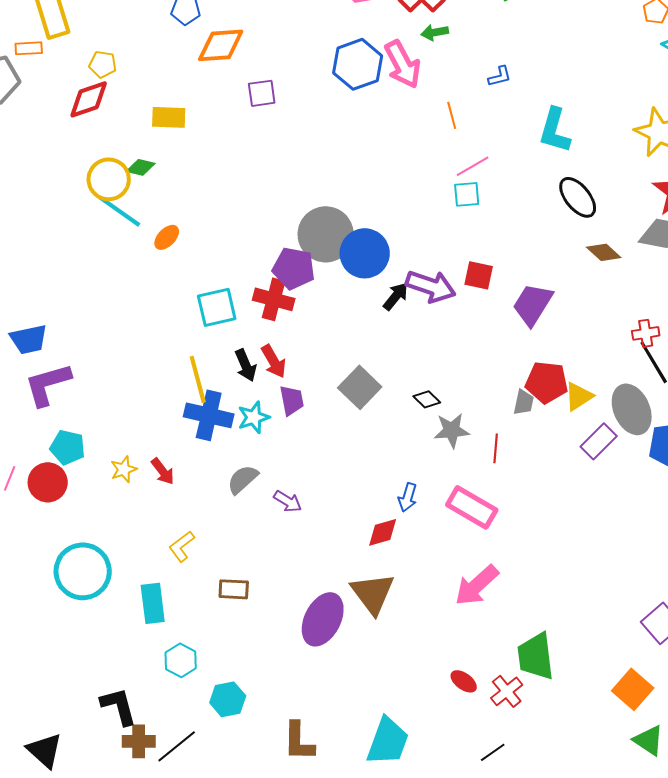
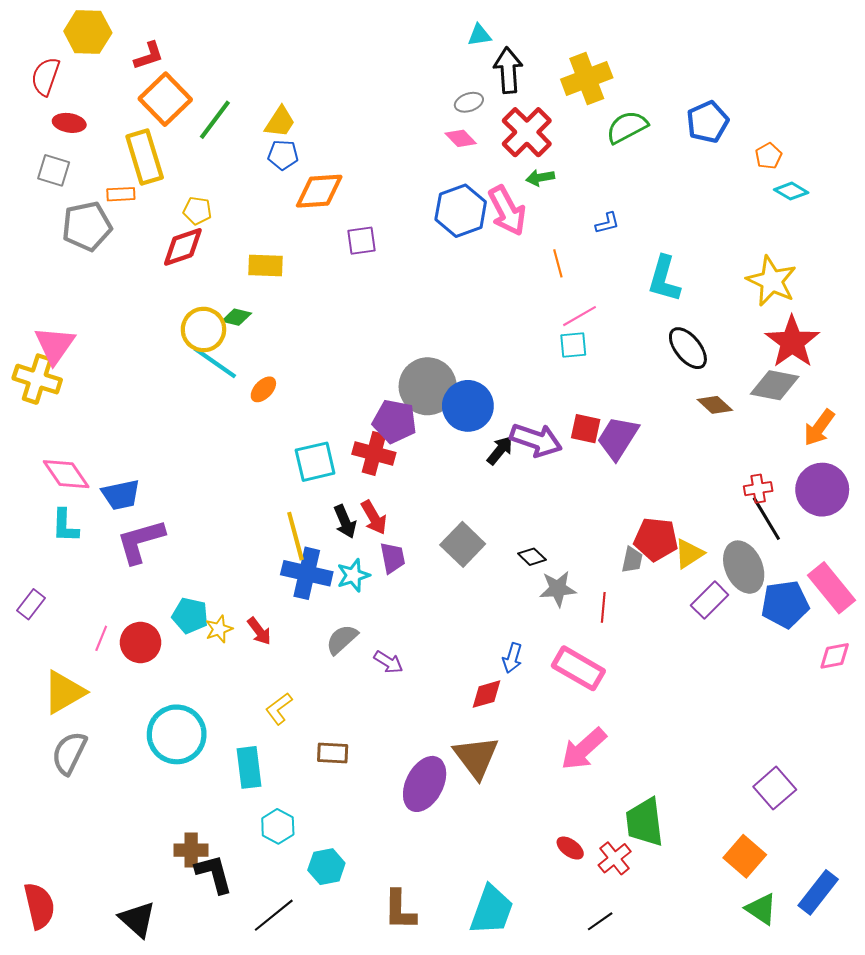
purple trapezoid: (533, 304) -> (618, 438), moved
cyan pentagon: (68, 447) -> (190, 616), moved
brown cross: (139, 741) -> (191, 850), moved

